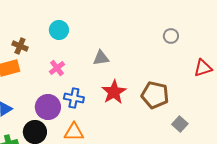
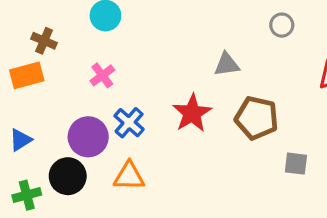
gray triangle: (101, 58) -> (227, 64), moved
blue cross: (74, 98) -> (129, 123), turned 30
gray square: (180, 124) -> (296, 164), turned -35

